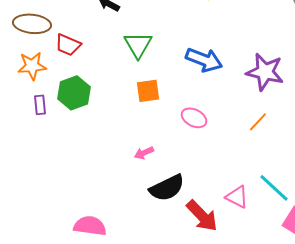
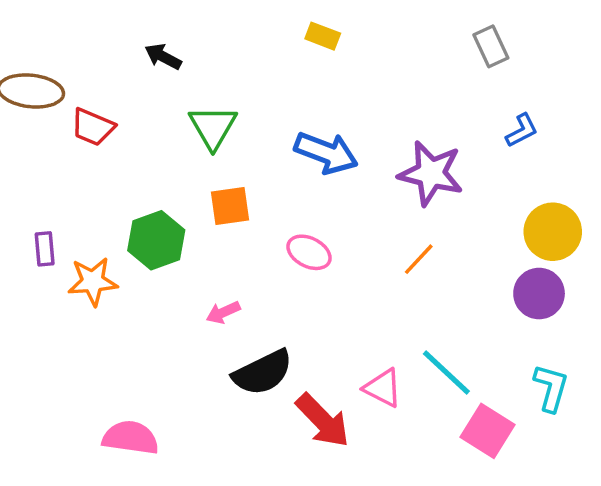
orange star: (32, 66) -> (93, 282), moved
green hexagon: (74, 93) -> (156, 240), moved
purple rectangle: (40, 105) -> (45, 249), moved

